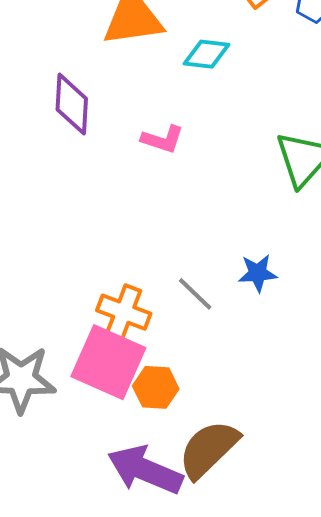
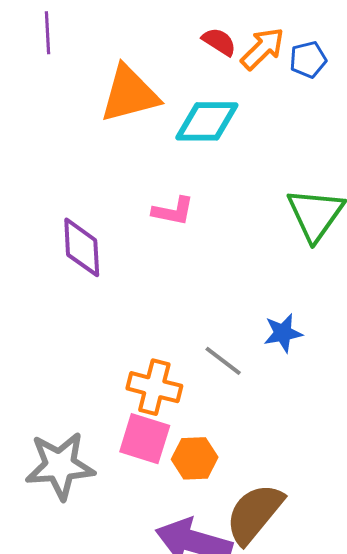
cyan diamond: (206, 54) -> (207, 121), size x1.4
purple diamond: (72, 104) -> (82, 247), moved
pink square: (108, 362) -> (145, 439), size x0.7

